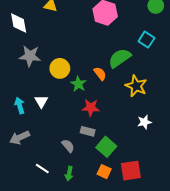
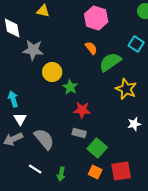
gray star: (30, 56) -> (33, 50), moved
orange semicircle: (100, 74) -> (91, 48), moved
white triangle: (41, 101) -> (20, 119), moved
cyan arrow: (20, 106) -> (13, 99), moved
gray semicircle: (68, 146) -> (44, 139), moved, size x1.6

